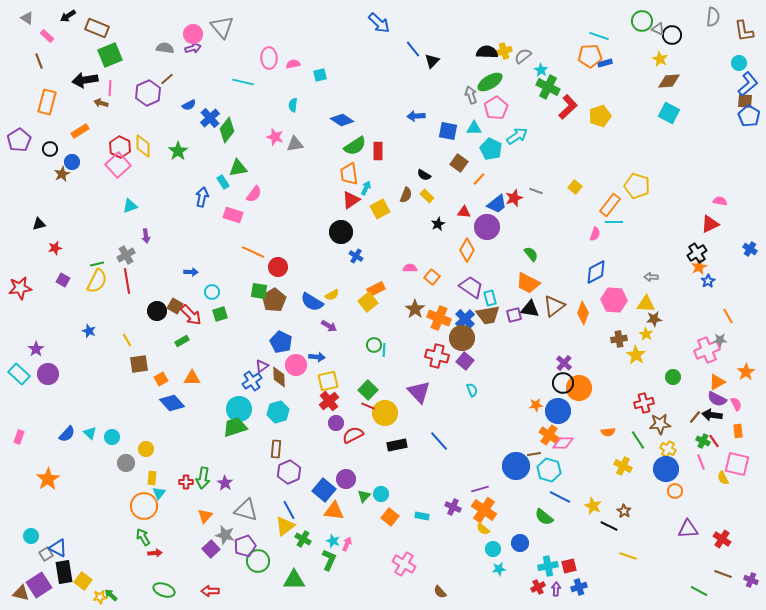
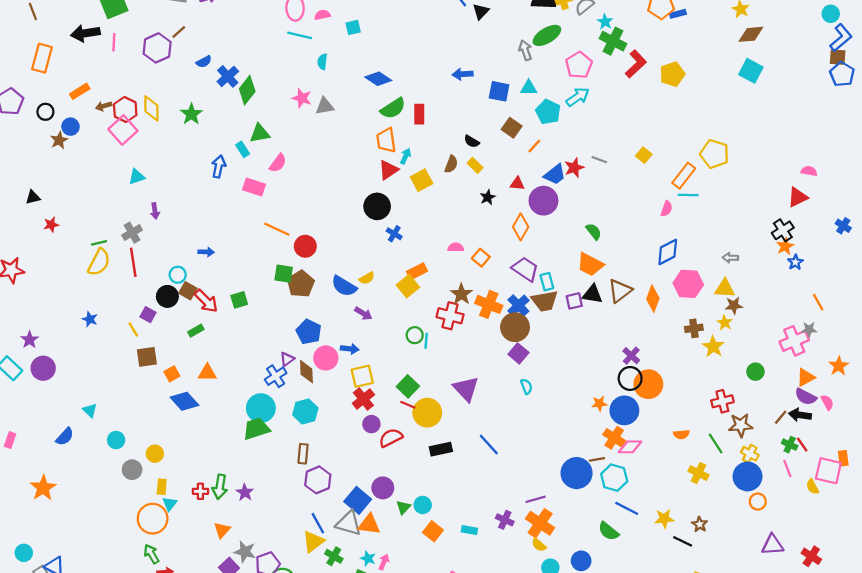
cyan line: (243, 82) -> (300, 35), moved
brown arrow: (101, 103) -> (104, 106), moved, turned -32
pink pentagon: (496, 108) -> (579, 65), moved
purple square: (63, 280) -> (148, 315), moved
cyan circle: (212, 292) -> (178, 275), moved
red cross: (437, 356) -> (450, 316), moved
orange rectangle: (738, 431) -> (843, 458), moved
cyan triangle: (90, 433) -> (90, 410), moved
yellow star: (593, 506) -> (664, 519), turned -30
gray triangle: (246, 510) -> (349, 523), moved

